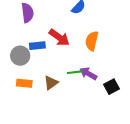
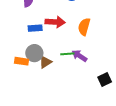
red arrow: (59, 37) -> (55, 22), turned -36
gray circle: (20, 56) -> (34, 53), moved
black square: (111, 87) -> (105, 80), moved

